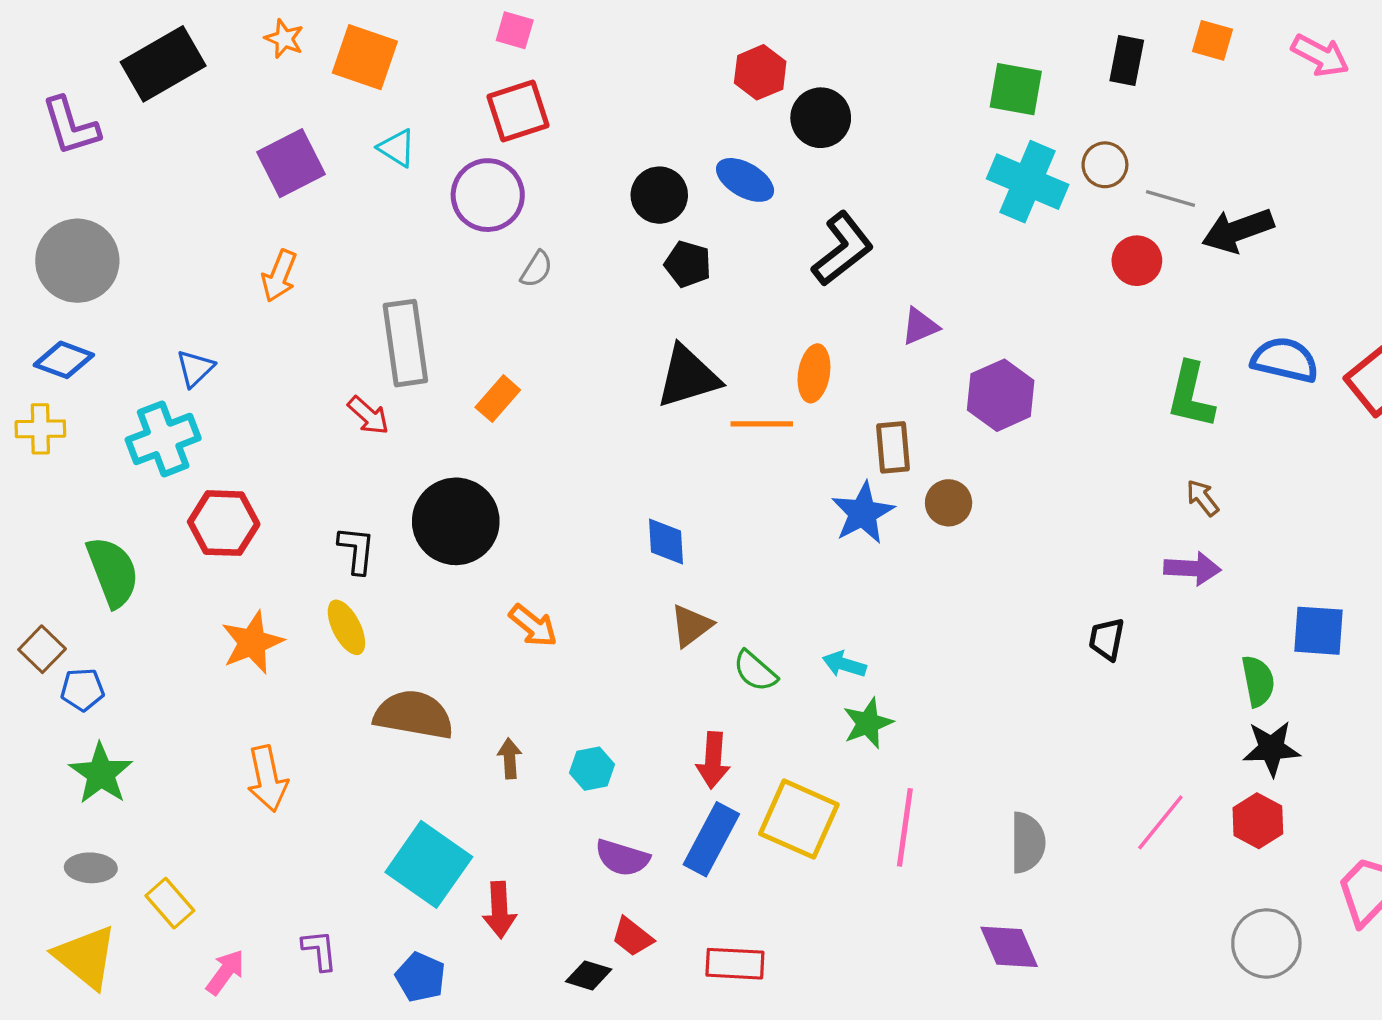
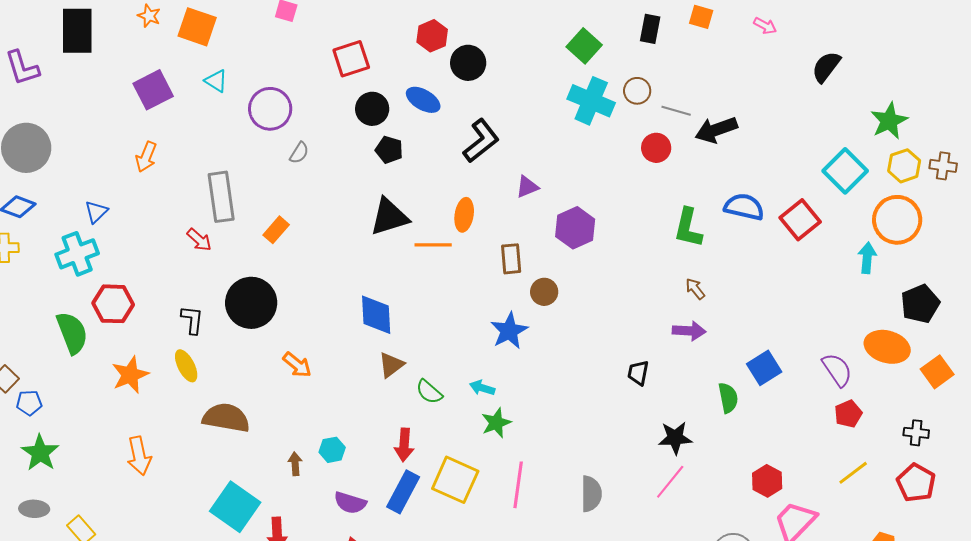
pink arrow: (1320, 55) -> (765, 26), size x0.7
black rectangle: (163, 64) -> (77, 31), turned -60
green square: (1016, 89) -> (584, 46), turned 32
red square: (518, 111) -> (351, 59), moved
blue star: (863, 513) -> (509, 331), moved
blue diamond: (666, 542) -> (376, 315), size x1.4
green semicircle: (113, 572) -> (72, 333), moved
blue square: (1319, 631) -> (764, 368), turned -36
black star: (1271, 748) -> (675, 438), moved
brown arrow: (510, 758) -> (295, 464), moved
red hexagon: (1258, 821) -> (767, 481), moved

